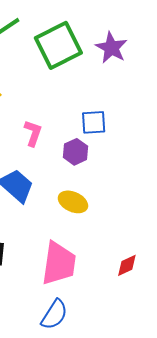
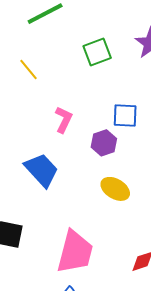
green square: (58, 45) -> (97, 52), moved, size x0.6
yellow ellipse: (73, 202) -> (115, 189), moved

